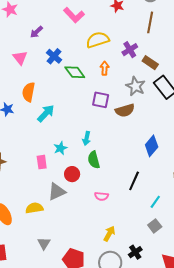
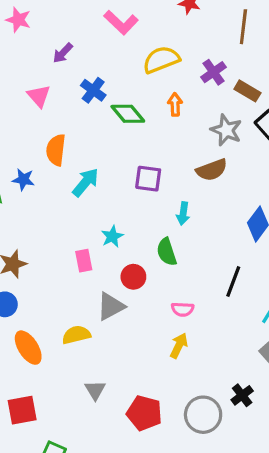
purple square: (101, 100) -> (148, 179), moved
cyan arrow: (87, 138) -> (183, 213), moved
yellow arrow: (109, 234) -> (179, 346), moved

